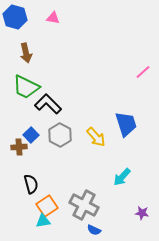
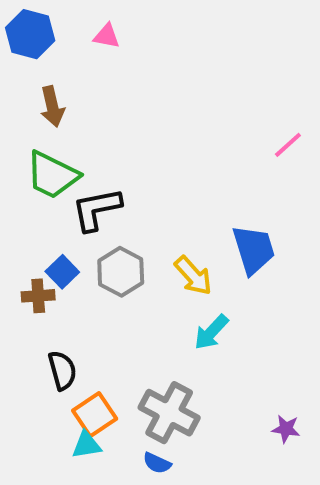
black L-shape: (48, 104) -> (97, 209), turned -56
cyan arrow: (122, 177) -> (211, 332), moved
blue semicircle: (94, 230) -> (157, 463), moved

